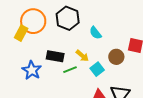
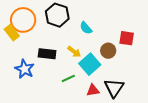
yellow rectangle: (21, 33) -> (12, 33), turned -63
cyan square: (97, 69) -> (90, 64), size x1.5
green line: (70, 70) -> (68, 78), moved

